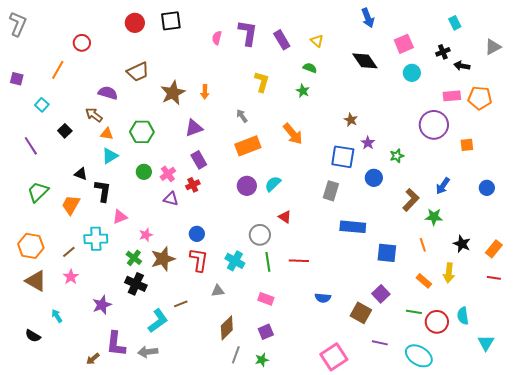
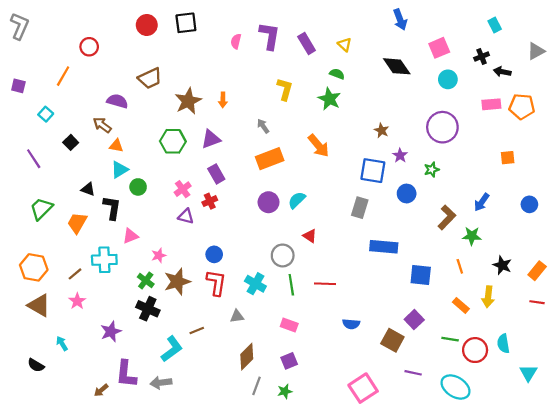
green star: (303, 91) -> (329, 99), size x1.5
purple circle: (434, 125) -> (442, 127), moved
green hexagon: (142, 132) -> (173, 141), moved
green circle: (144, 172) -> (138, 187), moved

